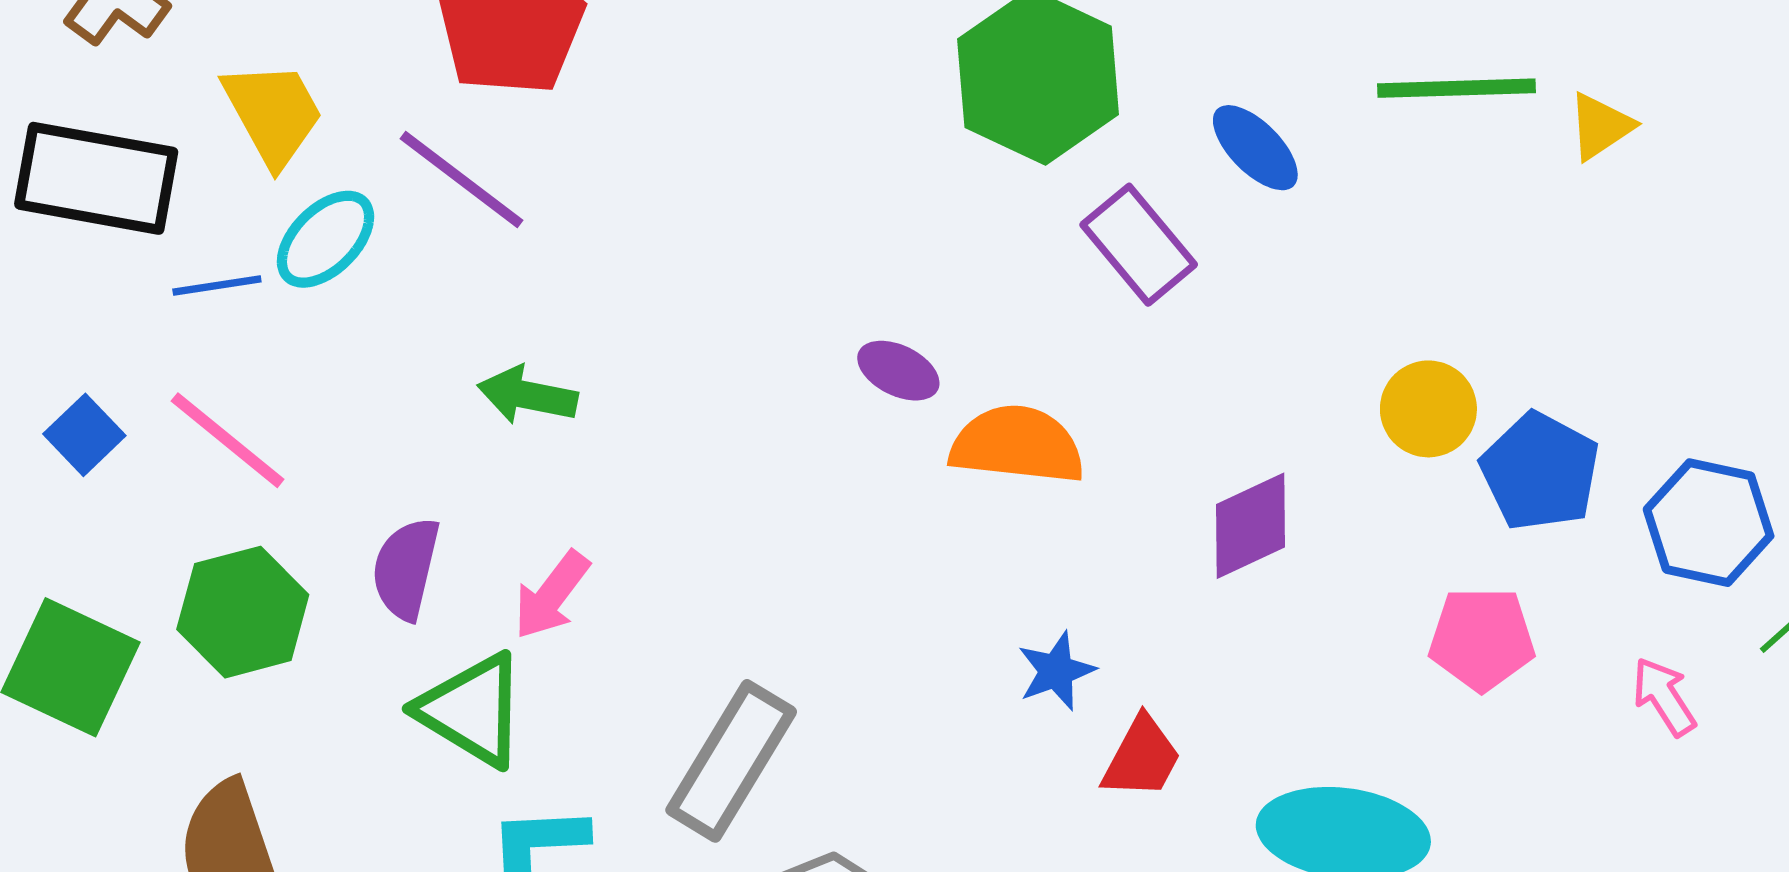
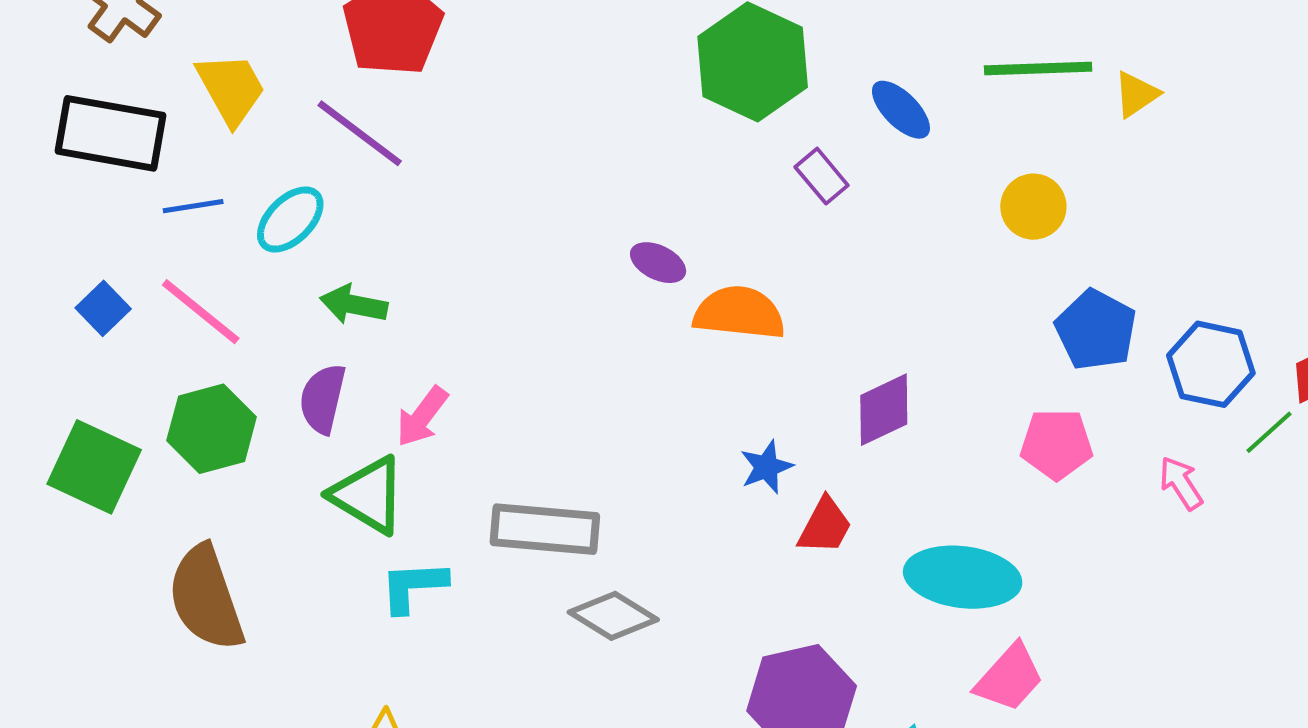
cyan ellipse: (325, 239) -> (290, 219), moved
purple rectangle: (1139, 245) -> (822, 176), size x0.7
green arrow: (527, 395) -> (354, 304), moved
yellow circle: (1428, 409) -> (1033, 207), moved
purple diamond: (1251, 526) -> (884, 410), moved
gray rectangle: (731, 761) -> (545, 529), turned 64

